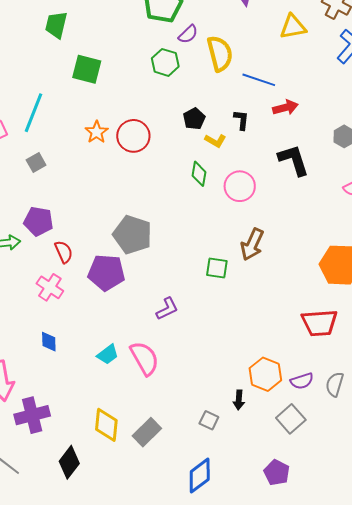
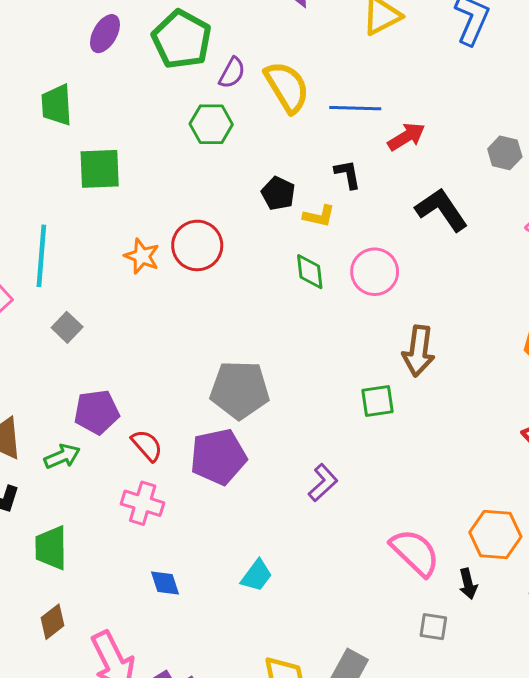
green trapezoid: (56, 25) -> (57, 105), moved
pink semicircle: (144, 358) -> (415, 552), moved

